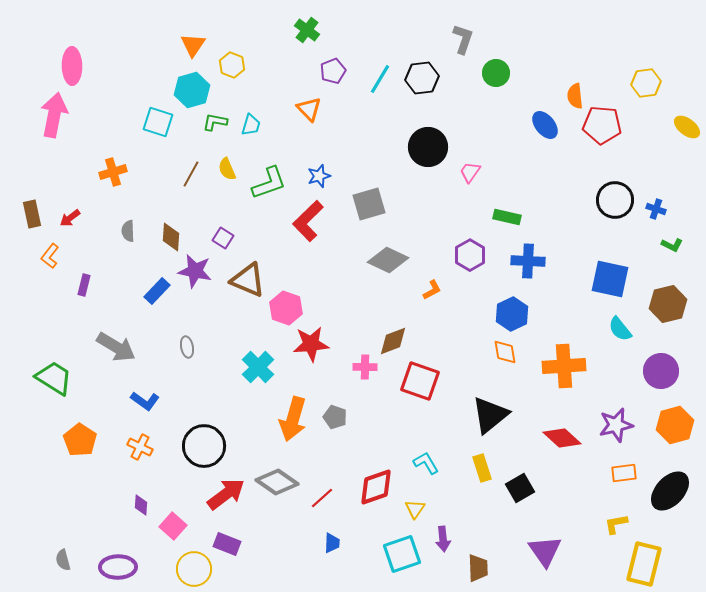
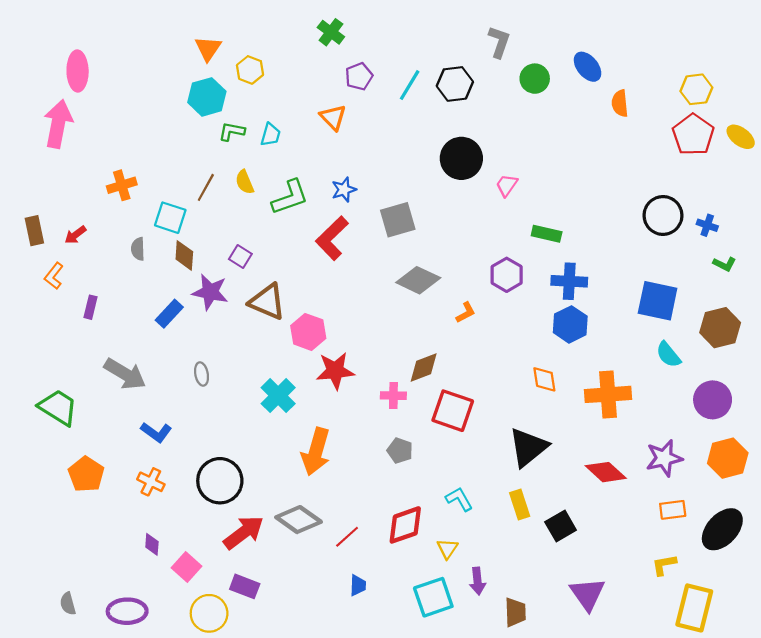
cyan square: (158, 122) -> (170, 218), moved
blue ellipse: (545, 125) -> (588, 67), moved
red pentagon: (602, 125) -> (693, 135), moved, turned 30
blue hexagon: (512, 314) -> (570, 324), moved
gray pentagon: (335, 417) -> (400, 451), moved

